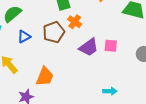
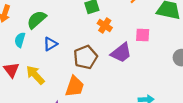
brown pentagon: (54, 32) -> (85, 57), moved
pink square: (111, 46) -> (143, 35), moved

